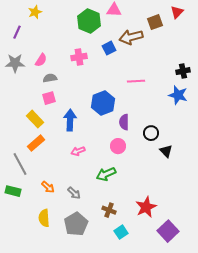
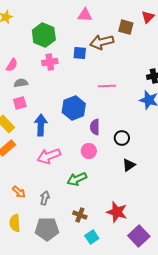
green hexagon: (89, 21) -> (44, 35), moved
brown square: (155, 22) -> (126, 27), turned 35
blue square: (109, 48) -> (80, 53), turned 32
pink arrow: (78, 151) -> (49, 156), size x1.6
black triangle: (166, 151) -> (129, 165), moved, turned 40
gray arrow: (74, 193) -> (45, 198), turned -120
red star: (146, 207) -> (117, 212), turned -30
gray pentagon: (76, 224) -> (47, 229), turned 30

